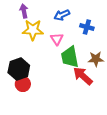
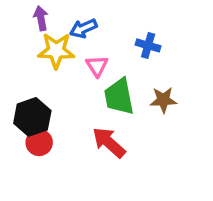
blue arrow: (62, 15) -> (83, 28), moved
red arrow: (83, 76) -> (109, 142), moved

